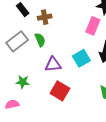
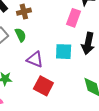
cyan square: (81, 58) -> (64, 52), turned 36
purple triangle: (53, 65) -> (35, 59), turned 30

